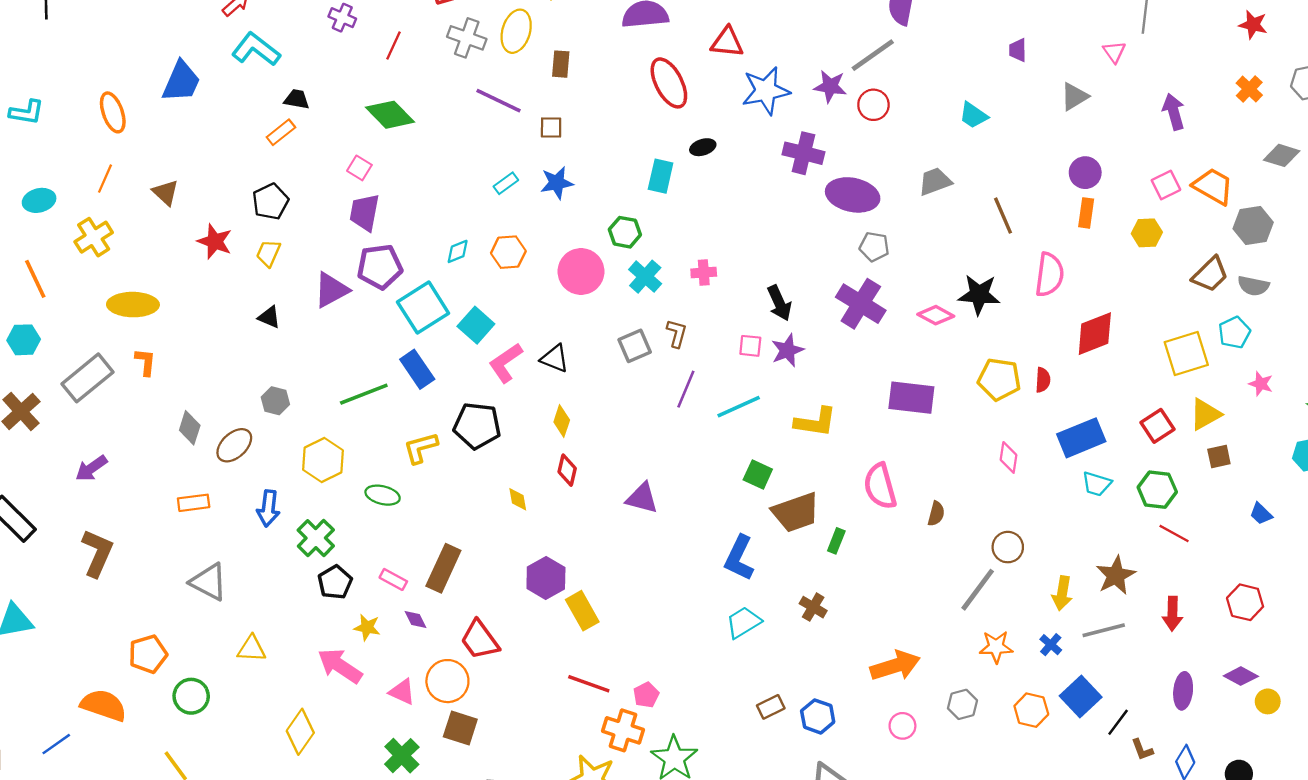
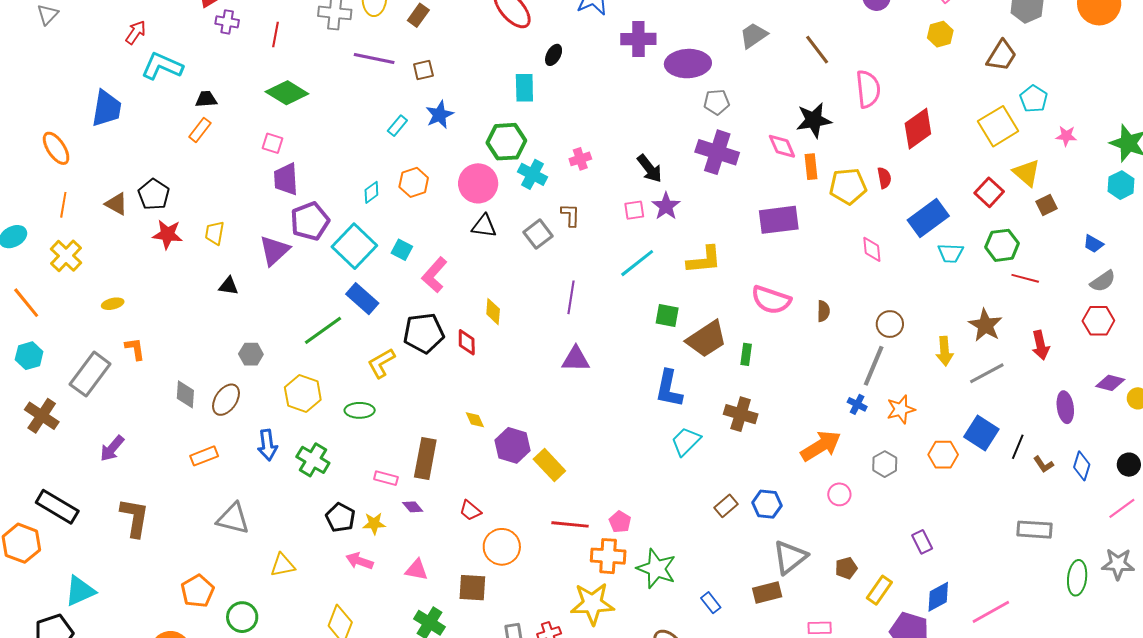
brown rectangle: (561, 64) -> (418, 15), turned 45
black ellipse: (703, 147) -> (554, 55), turned -30
black pentagon: (270, 202) -> (154, 194), moved
orange rectangle: (1086, 213) -> (811, 167), moved
green hexagon: (625, 232) -> (506, 142), size x1.4
gray semicircle: (1253, 286) -> (1103, 281), moved, turned -32
yellow ellipse: (133, 305) -> (113, 304), size x0.5
pink diamond: (936, 315) -> (782, 146), turned 52
cyan square: (476, 325) -> (402, 250), size x0.7
black triangle: (555, 358) -> (484, 226), moved
purple line: (686, 389) -> (571, 297), moved
yellow triangle: (1205, 414) -> (1026, 173), turned -36
red diamond: (567, 470) -> (467, 342), moved
pink semicircle: (880, 486) -> (771, 300), turned -42
yellow diamond: (518, 499) -> (475, 420), moved
black pentagon: (335, 582) -> (340, 518), moved
brown cross: (813, 607) -> (741, 414), size x1.4
red trapezoid: (480, 640) -> (470, 511), size x0.6
blue cross: (1051, 645) -> (857, 404), moved
pink arrow: (340, 666) -> (359, 561), size x0.7
orange circle: (447, 681) -> (502, 547), moved

